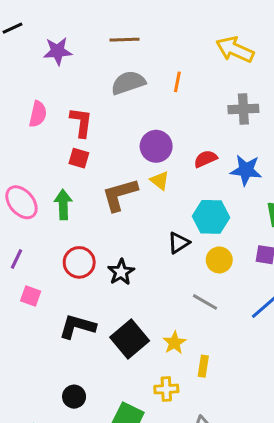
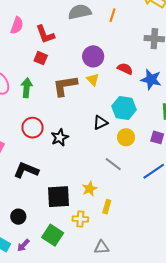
red L-shape: (81, 122) -> (45, 34), turned 145
red semicircle: (206, 159) -> (125, 69), turned 42
black square: (130, 339) -> (59, 197), moved, turned 30

